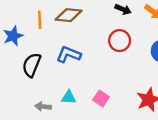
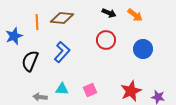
blue L-shape: (69, 54) -> (62, 52), turned 110
pink square: (101, 98) -> (90, 90), turned 32

